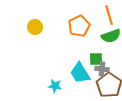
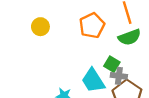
green square: (96, 59) -> (112, 64), turned 32

